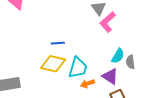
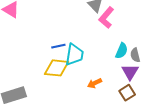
cyan trapezoid: (78, 68) -> (74, 54), moved
purple triangle: (110, 76) -> (130, 72), moved, turned 36

